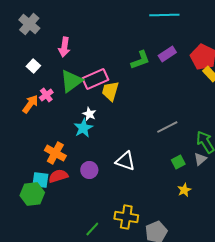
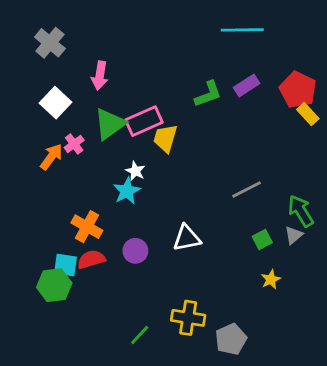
white square: (33, 66) -> (56, 103), size x1.5
white triangle: (125, 161) -> (187, 238), turned -30

